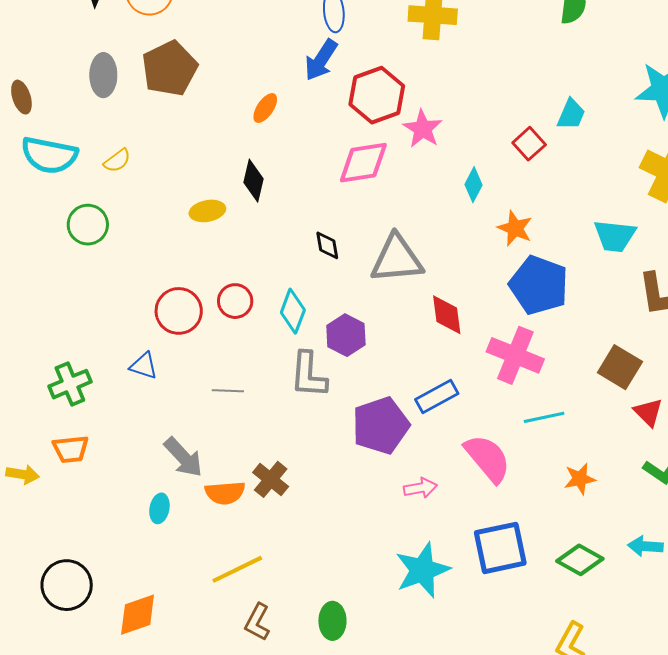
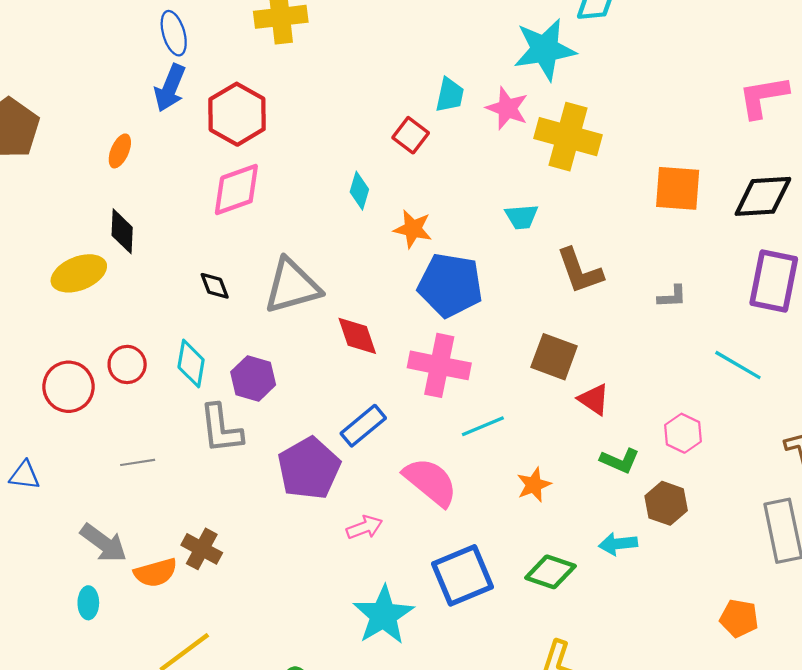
pink star: (423, 129) -> (507, 108), moved
yellow ellipse: (207, 211) -> (79, 273), size x1.4
cyan trapezoid: (615, 236) -> (522, 217), size x0.7
blue triangle: (144, 366) -> (25, 475), moved

